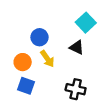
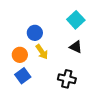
black triangle: (77, 47) -> (76, 47), moved
blue square: (26, 86) -> (23, 76), turned 35

